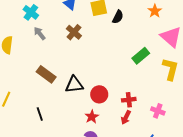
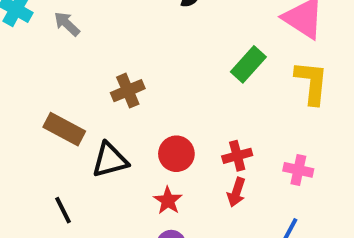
brown cross: (74, 32) -> (128, 91), moved, turned 35
gray arrow: (40, 33) -> (67, 24), moved
black triangle: (74, 85) -> (110, 160), moved

